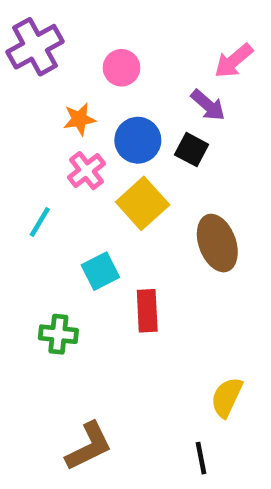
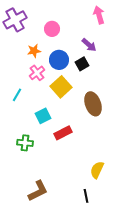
pink arrow: (234, 61) -> (99, 15), moved, turned 114
black square: (192, 150) -> (82, 64), turned 32
red rectangle: (147, 311) -> (63, 133), turned 66

